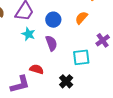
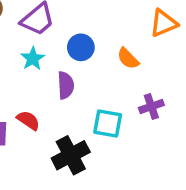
orange semicircle: (81, 18) -> (128, 58), turned -104
black cross: (66, 81) -> (71, 155), size x1.5

